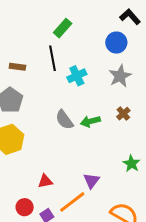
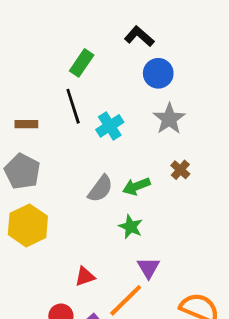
black L-shape: (130, 17) -> (139, 36), moved
gray semicircle: (64, 120) -> (100, 189), turned -100
green star: (131, 164) -> (131, 227), moved

